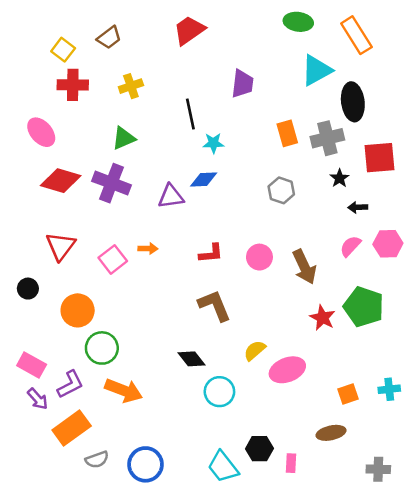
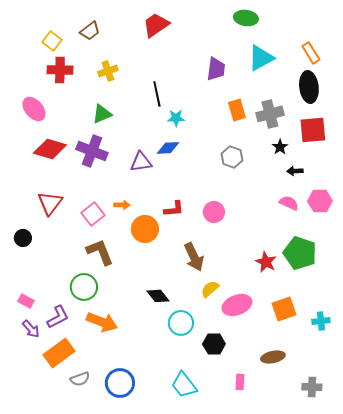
orange rectangle: (356, 35) -> (311, 53), moved, size x0.7
purple trapezoid: (242, 84) -> (216, 69), moved
black ellipse: (353, 102) -> (309, 87), moved
pink semicircle: (350, 246) -> (289, 203), turned 72
brown arrow: (304, 267) -> (194, 257), moved
brown L-shape: (215, 306) -> (100, 252), moved
orange circle: (78, 310) -> (145, 229), moved
pink rectangle: (32, 365) -> (26, 301), size x0.7
orange square: (348, 394) -> (284, 309), moved, size x1.4
black hexagon: (259, 449) -> (214, 344), moved

